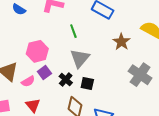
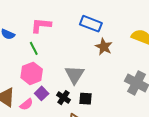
green line: (73, 31) -> (34, 48), moved
brown star: (121, 42) -> (104, 47), moved

